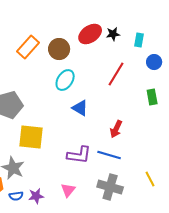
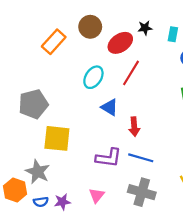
red ellipse: (90, 34) -> (120, 43), moved
brown circle: (59, 49) -> (90, 27), moved
red line: (116, 74) -> (131, 73), moved
red arrow: (116, 129) -> (134, 127), moved, turned -30

